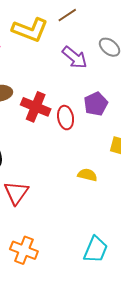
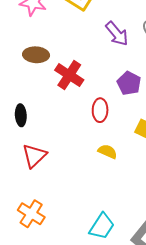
purple pentagon: (96, 104) -> (129, 83), turned -30
red ellipse: (66, 118) -> (100, 110), moved

